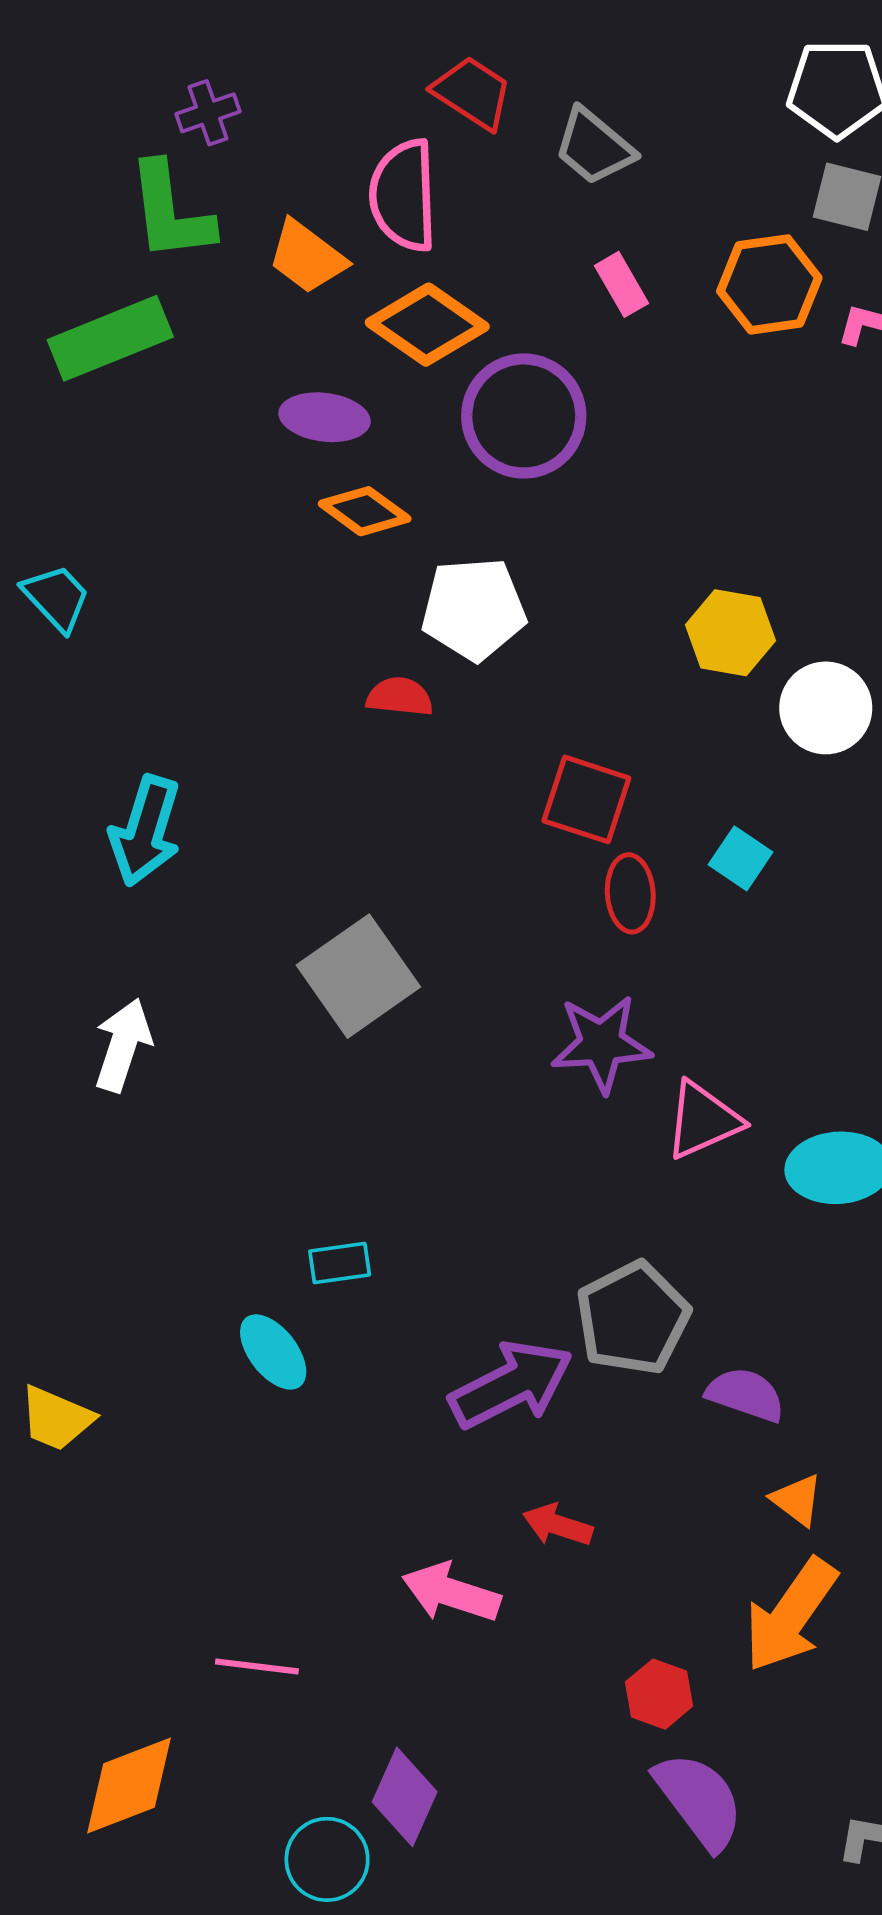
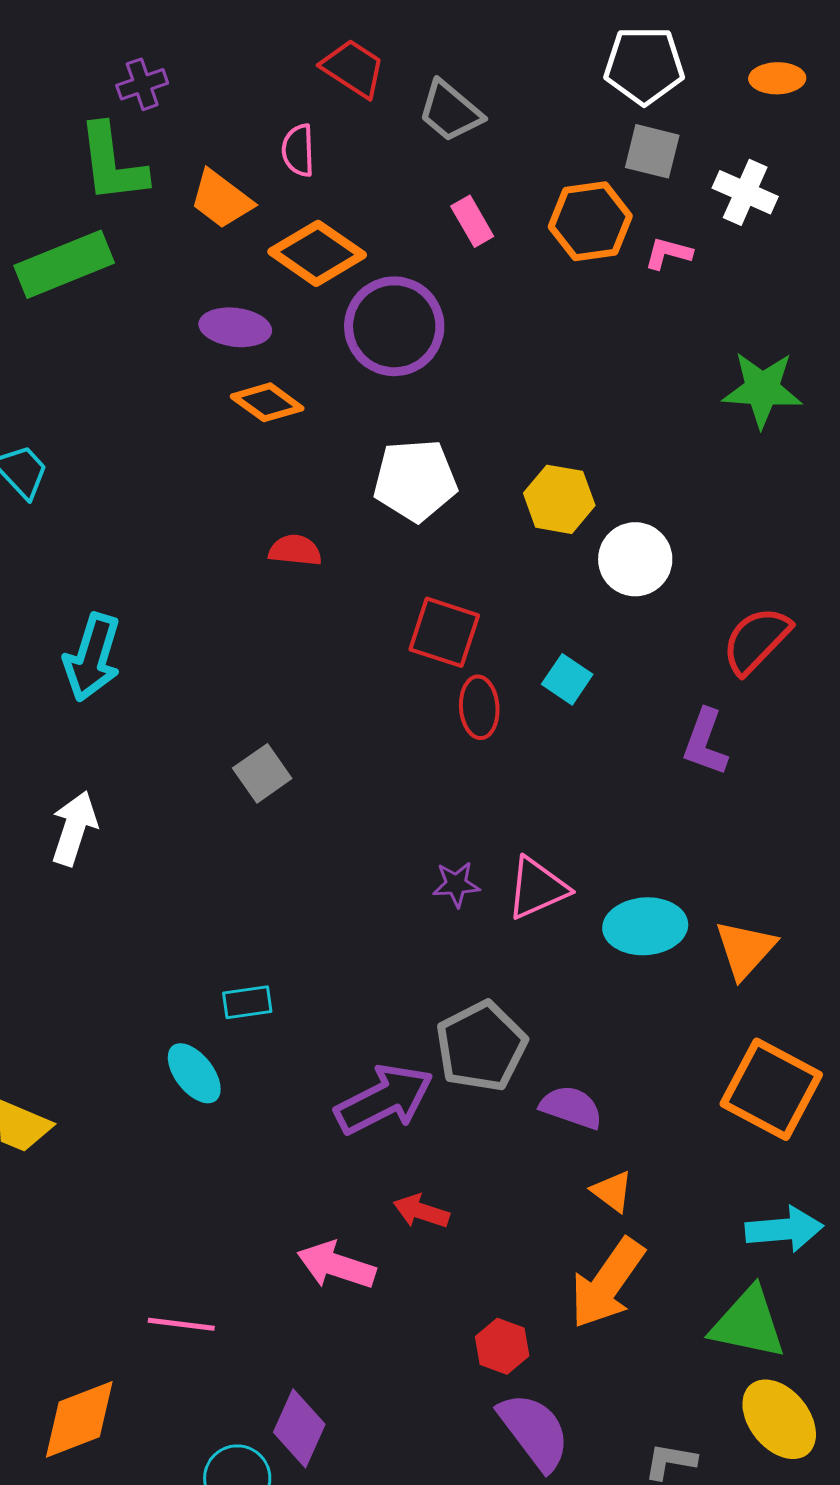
pink semicircle: (403, 195) -> (298, 150), size x0.6
white pentagon: (474, 609) -> (415, 480), moved
gray square: (358, 976) -> (262, 773), size x0.6
purple star: (601, 1044) -> (456, 884), moved, size x0.6

